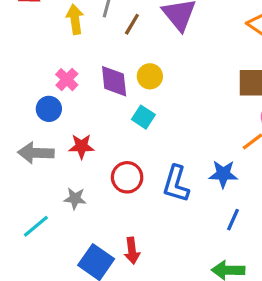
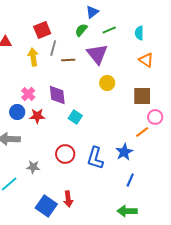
brown line: (132, 24) -> (68, 60), turned 56
yellow circle: (150, 76) -> (107, 83), moved
red star: (81, 146) -> (37, 116), moved
blue star: (223, 174) -> (124, 152), turned -30

